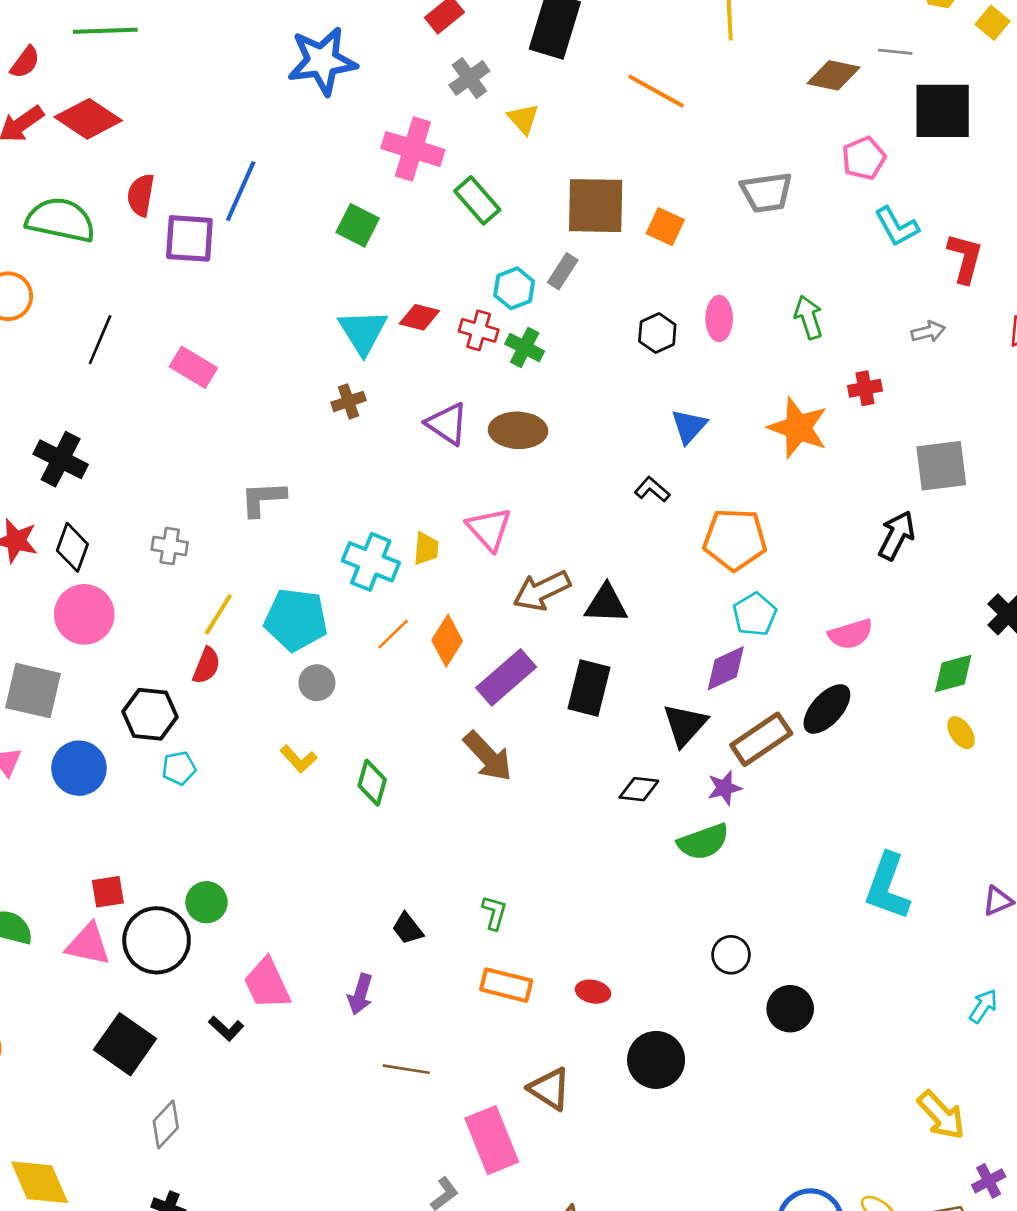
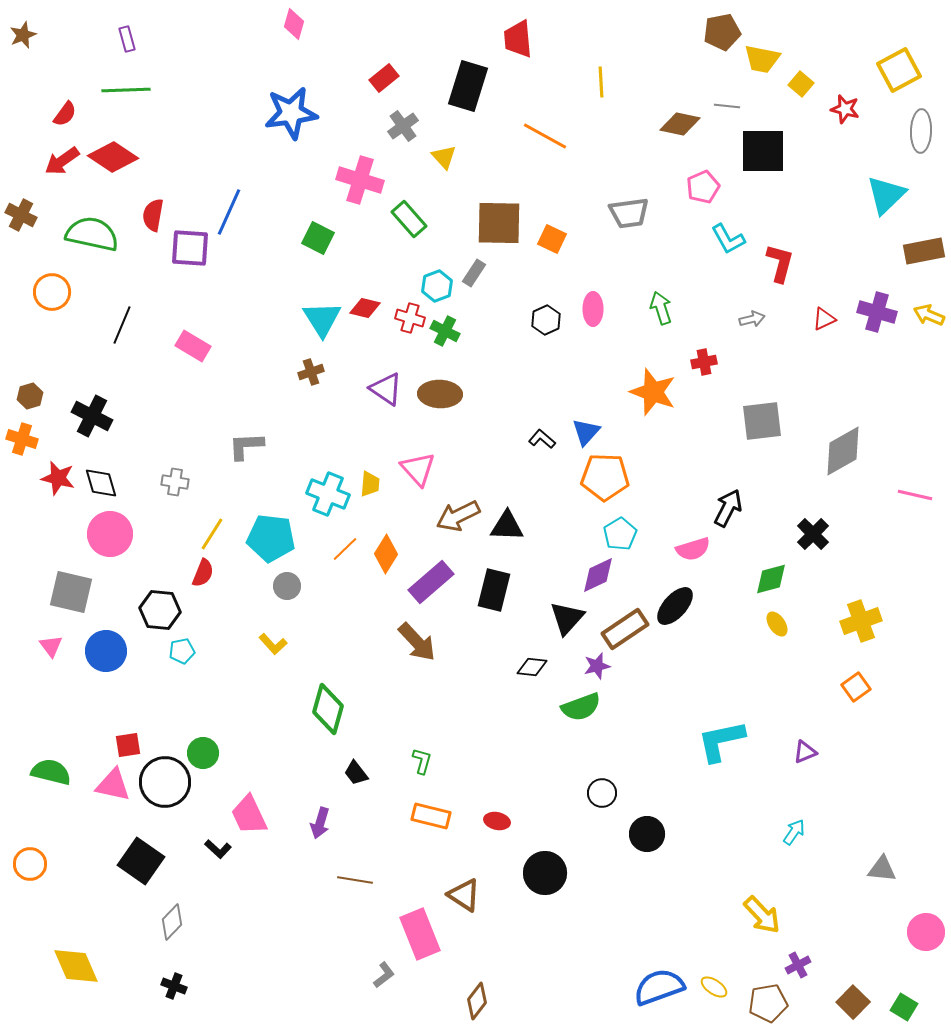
blue triangle: (689, 426) -> (586, 432), moved
black arrow: (897, 535) -> (728, 508), moved
black diamond: (72, 547) -> (101, 483), turned -36
green diamond: (372, 783) -> (328, 709), moved, size x1.4
cyan L-shape: (887, 886) -> (721, 741), turned 58

